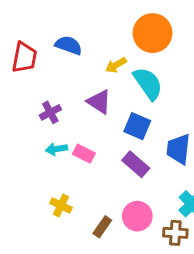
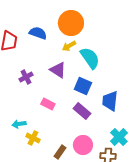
orange circle: (153, 33) -> (71, 23), moved
cyan arrow: (56, 149) -> (19, 124), moved

